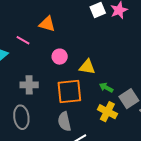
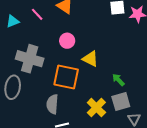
gray cross: (29, 85) -> (30, 59), size x1.5
green arrow: (106, 88) -> (118, 80), moved

